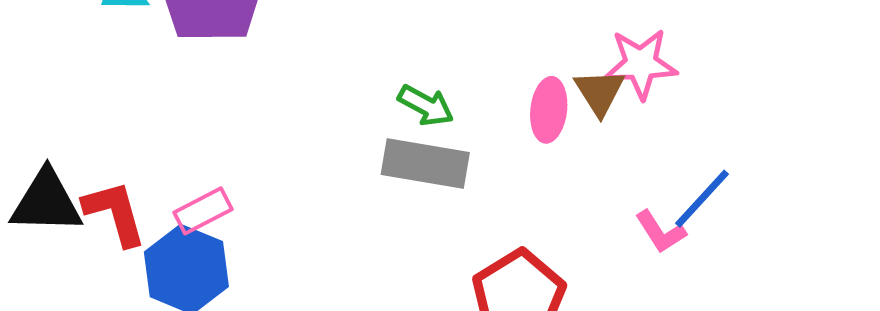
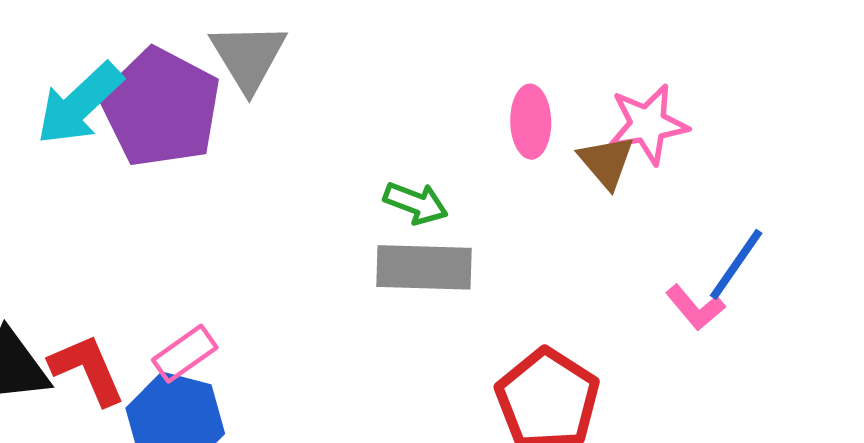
pink ellipse: (549, 110) -> (531, 122), moved

